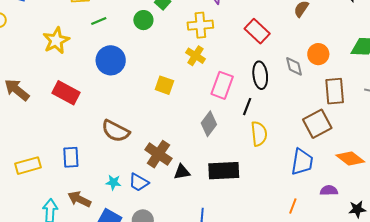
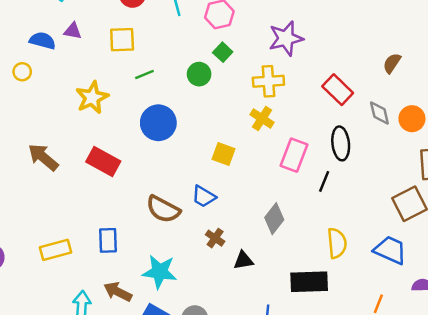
gray diamond: (294, 66) -> (379, 113), moved
gray diamond: (209, 124) -> (274, 219), moved
yellow semicircle: (259, 134) -> (337, 243), moved
brown cross: (158, 154) -> (215, 238), size x0.6
blue trapezoid: (302, 162) -> (390, 250), turned -76
black rectangle: (224, 171) -> (309, 282), moved
cyan star: (113, 182) -> (160, 272), size x1.8
blue trapezoid: (139, 182) -> (204, 196), moved

